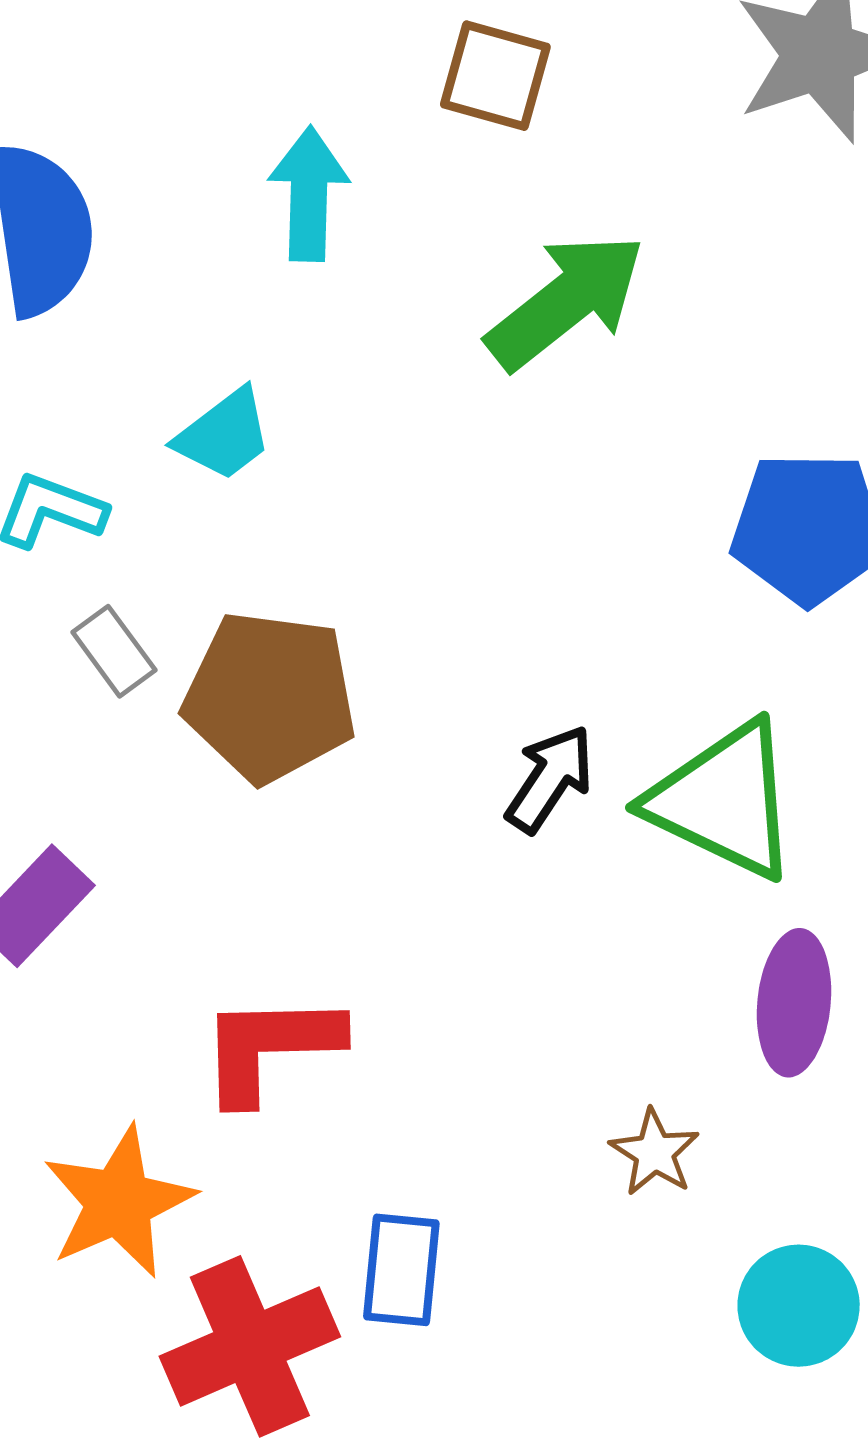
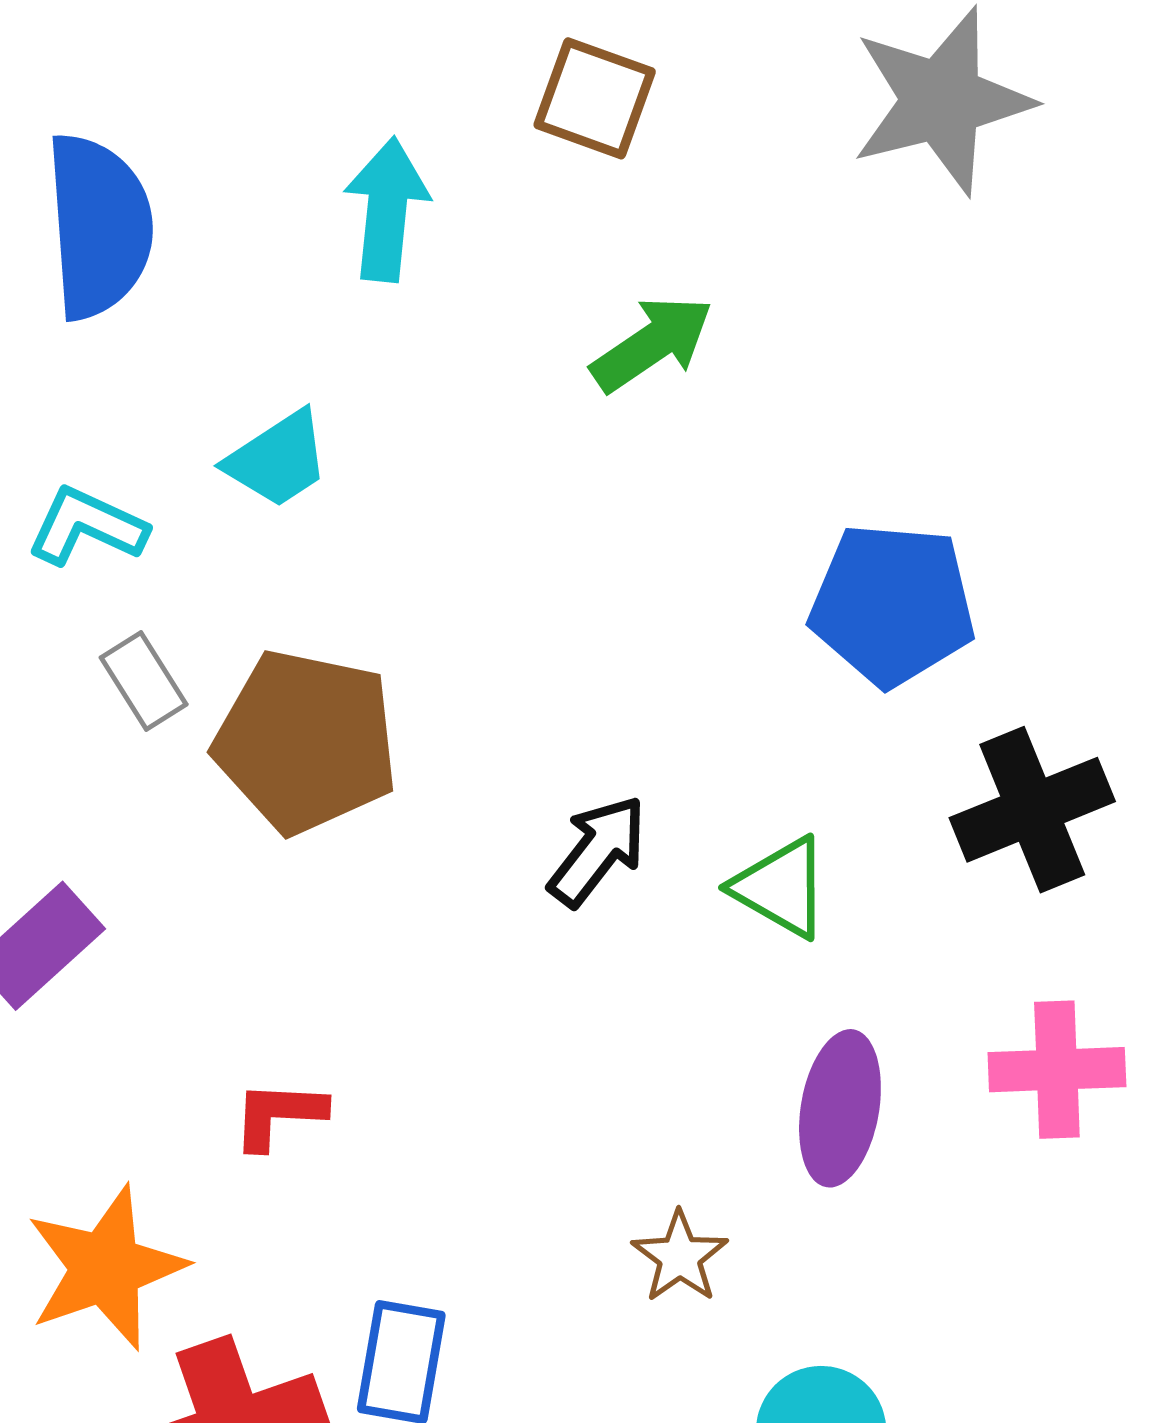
green arrow: (566, 301) -> (652, 344), size x0.7
green triangle: (724, 800) -> (781, 888), size x0.6
red L-shape: (270, 1047) -> (279, 1115), size x0.6

